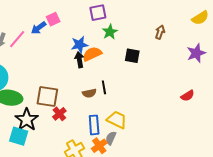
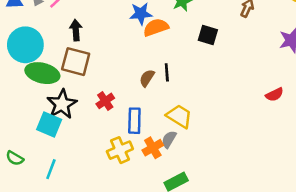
black arrow: (79, 60) -> (76, 30), moved
brown semicircle: (89, 93) -> (147, 78), turned 128
brown square: (47, 97) -> (76, 62), moved
blue rectangle: (94, 125) -> (134, 121), moved

